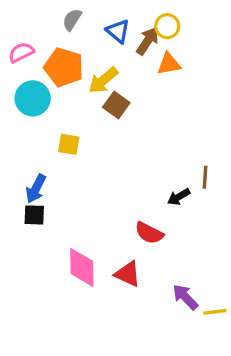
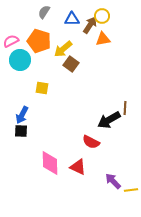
blue triangle: (118, 31) -> (72, 19), turned -42
pink semicircle: (21, 52) -> (11, 41), moved
black arrow: (179, 197) -> (109, 120), size x1.6

